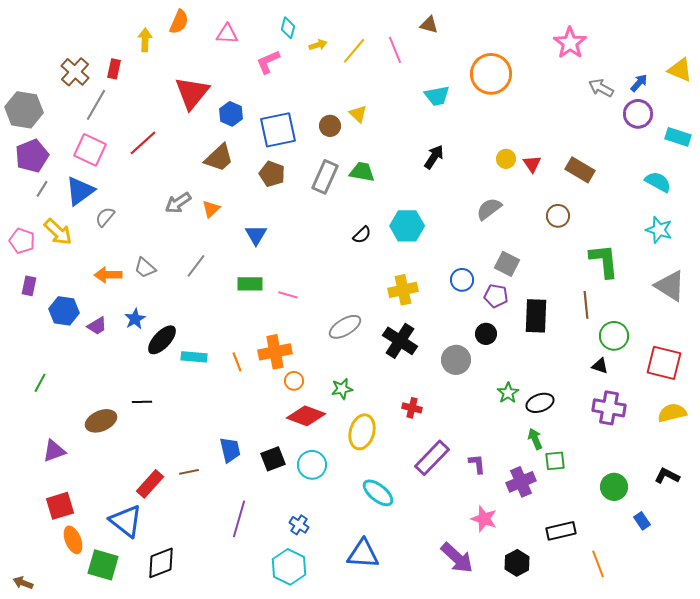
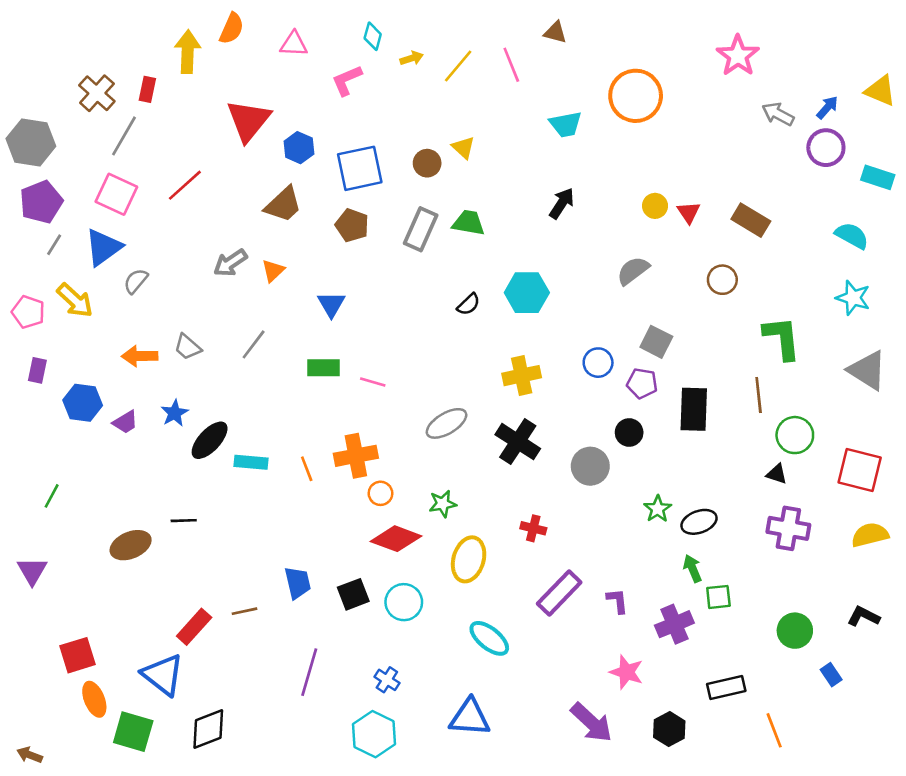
yellow arrow: (145, 40) -> (188, 52), size x1.4
purple triangle: (54, 451) -> (32, 571), moved, turned -40

